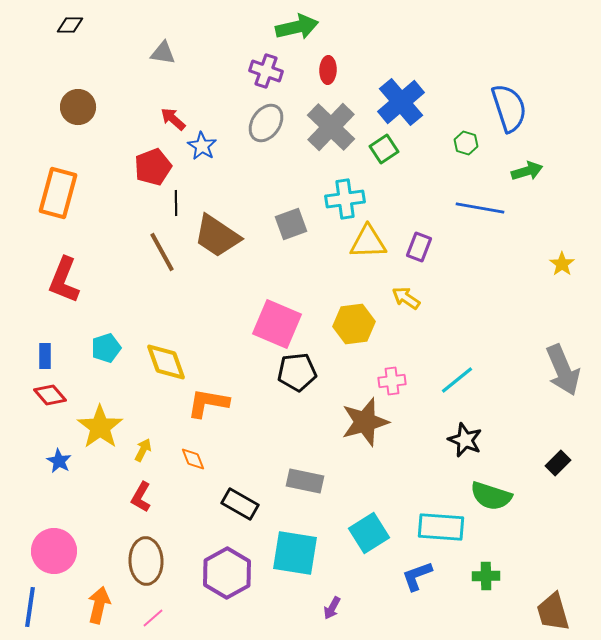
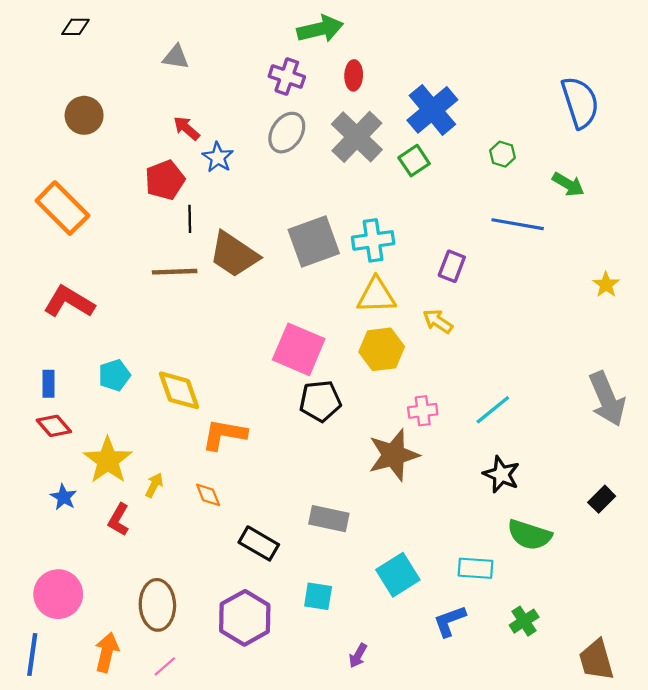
blue semicircle: (509, 108) -> (580, 102), moved
green arrow: (527, 171) -> (568, 184), turned 48
orange rectangle: (58, 193) -> (62, 208), turned -60
cyan cross: (345, 199) -> (373, 240), moved
gray square: (291, 224) -> (314, 241), size x1.5
yellow triangle: (368, 242) -> (376, 295), moved
brown line: (162, 252) -> (175, 272), turned -63
red L-shape: (64, 280) -> (69, 302), turned 99
red L-shape: (141, 497) -> (119, 520), moved
cyan rectangle: (441, 527) -> (476, 568), size x0.7
cyan square: (295, 553) -> (318, 596), size x0.6
green cross: (486, 576) -> (524, 621), turned -32

